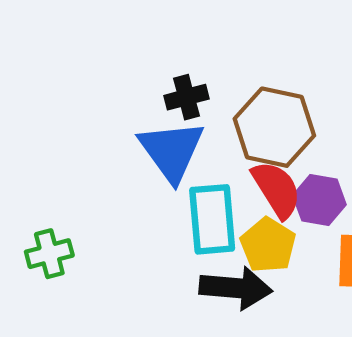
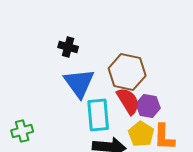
black cross: (187, 97) -> (68, 47), moved, turned 30
yellow pentagon: (268, 245) -> (141, 134), moved

